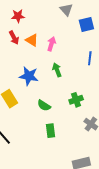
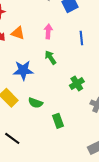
pink arrow: (51, 44) -> (48, 31), moved
green semicircle: (44, 105) -> (35, 103), moved

